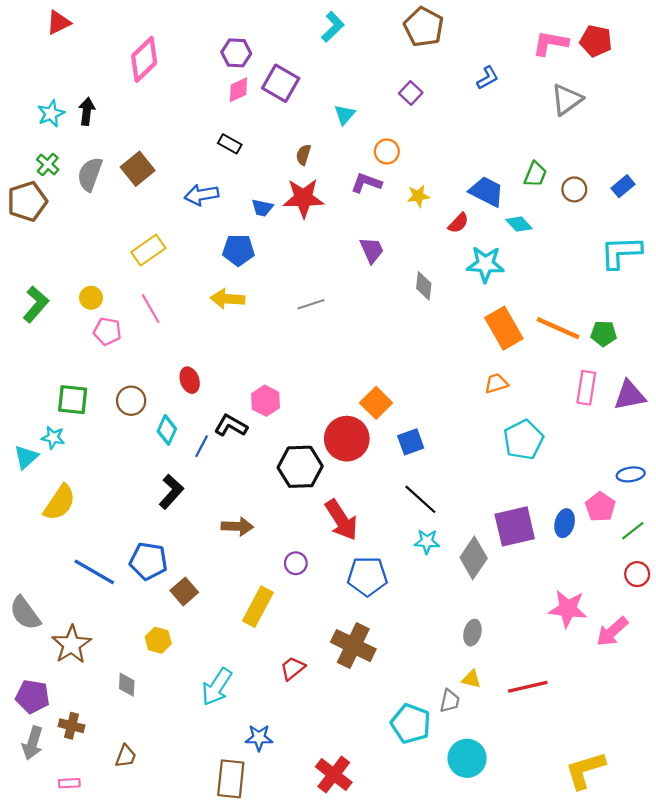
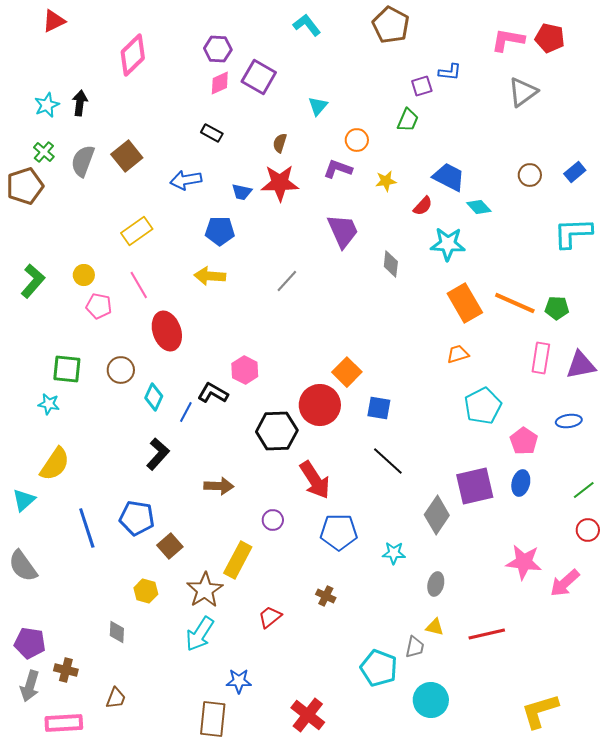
cyan L-shape: (333, 27) -> (307, 25), turned -84
blue L-shape: (488, 78) -> (450, 72), turned 35
purple square: (411, 93) -> (422, 86), moved, turned 30
green trapezoid: (535, 174) -> (408, 120), moved
purple trapezoid: (372, 250) -> (343, 231), size x1.4
gray line: (311, 304) -> (287, 281), turned -30
red ellipse: (190, 380) -> (167, 331), moved, size x1.6
blue square: (411, 442) -> (379, 408), turned 30
cyan triangle: (26, 457) -> (24, 500), moved
blue ellipse: (631, 474) -> (569, 421), moved
pink pentagon: (600, 507) -> (524, 441), moved
cyan star: (427, 542) -> (394, 553), moved
blue line: (94, 572) -> (87, 528), turned 42
brown star: (72, 645) -> (205, 590), moved
brown cross: (353, 646) -> (326, 596), size x0.5
pink rectangle: (69, 783) -> (64, 723), size x1.8

